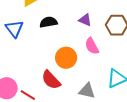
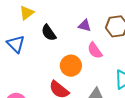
black semicircle: (49, 22) -> (49, 33), turned -108

